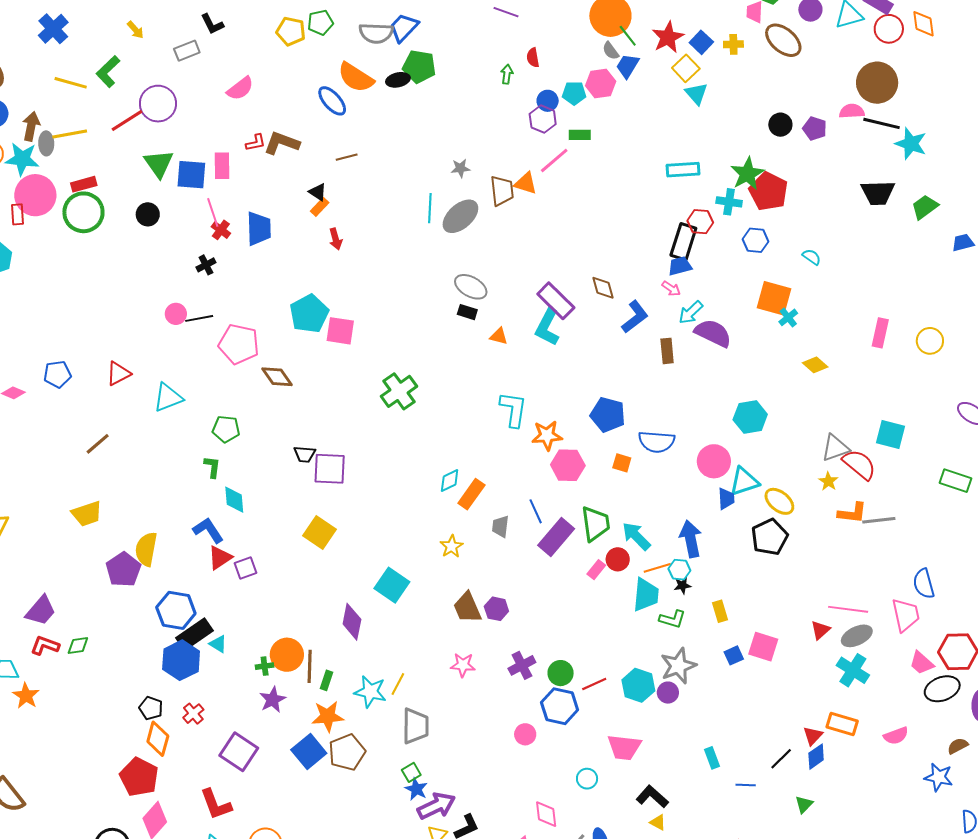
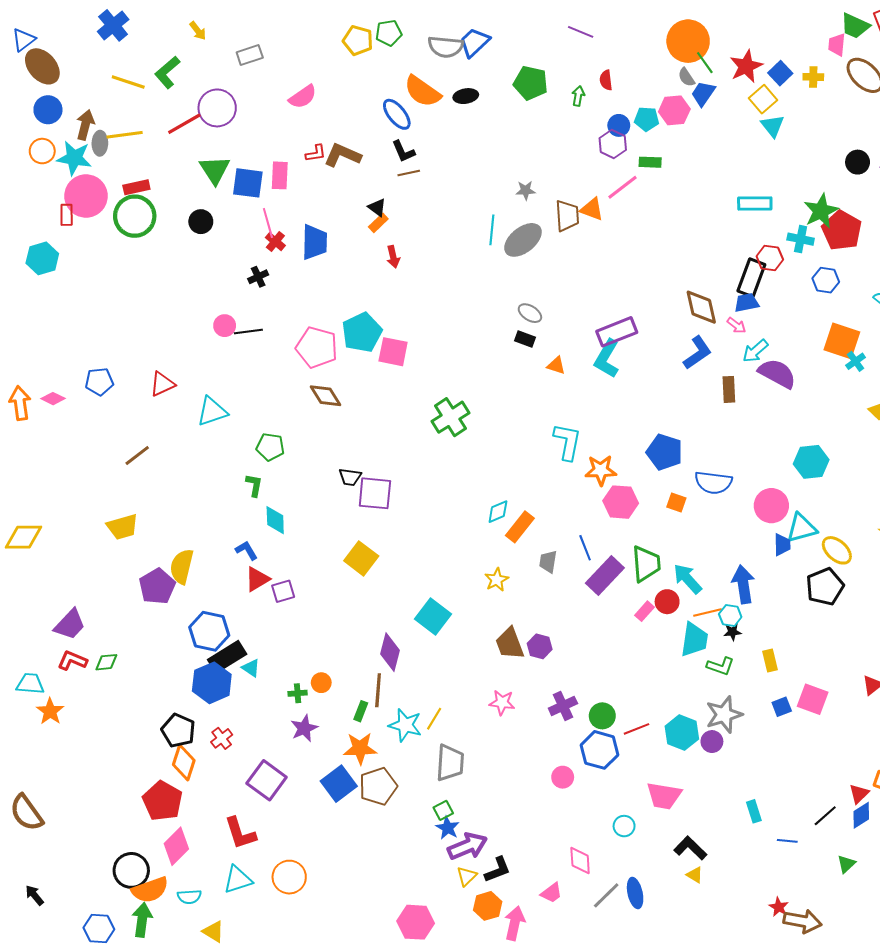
black L-shape: (212, 24) -> (403, 151), moved
green pentagon: (419, 67) -> (531, 83), moved
gray ellipse: (471, 287) -> (530, 313), size x0.7
brown diamond: (603, 288) -> (701, 307), moved, size x1.4
purple rectangle: (556, 301) -> (617, 332), turned -69
pink pentagon: (239, 344) -> (317, 347), moved
blue L-shape: (208, 530) -> (247, 550), size x0.7
orange circle: (287, 655) -> (321, 683), size x0.6
brown line: (310, 666) -> (378, 690), moved
black pentagon: (151, 708) -> (178, 731), size x1.4

